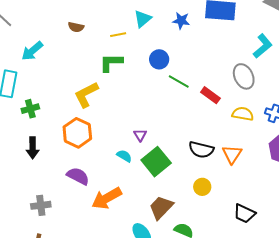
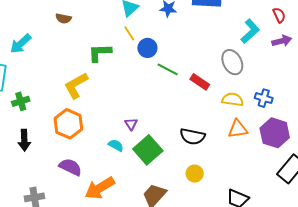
yellow line: (118, 35) -> (129, 33), moved, turned 70
orange triangle: (232, 154) -> (238, 129), moved, turned 50

